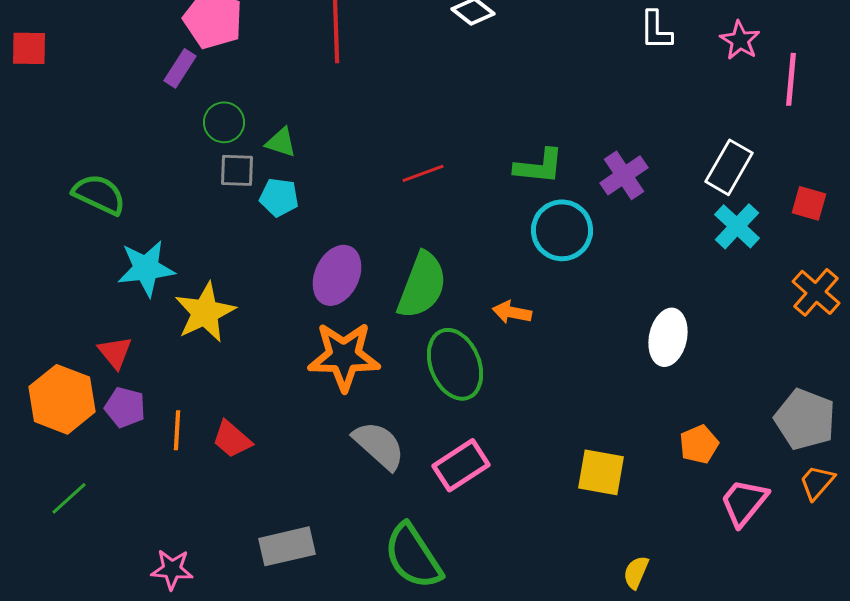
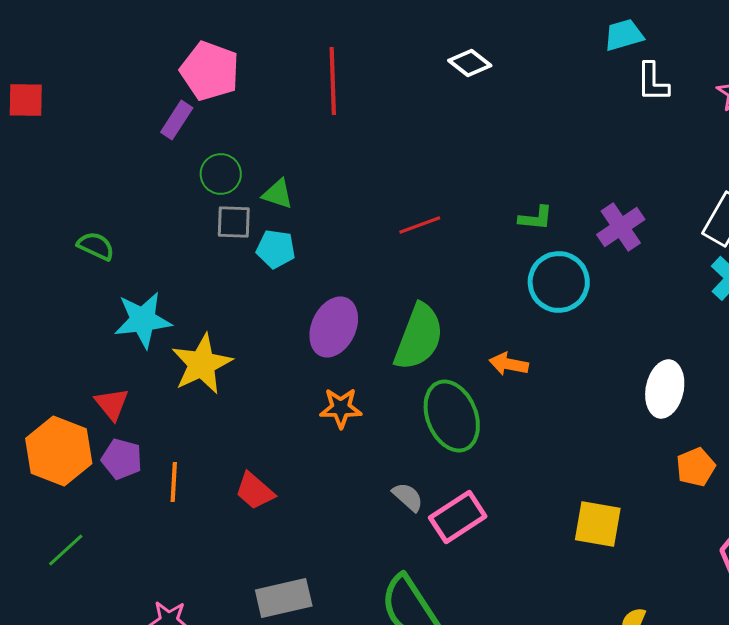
green L-shape: (539, 166) -> (536, 218), size x0.7
green semicircle: (99, 194) -> (96, 246), size x0.7
orange star: (344, 356) -> (341, 408), size x0.6
red trapezoid: (232, 439) -> (255, 491), moved
orange pentagon: (699, 444) -> (696, 467), moved
gray semicircle: (379, 445) -> (408, 497), moved, size x0.6

